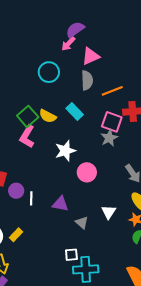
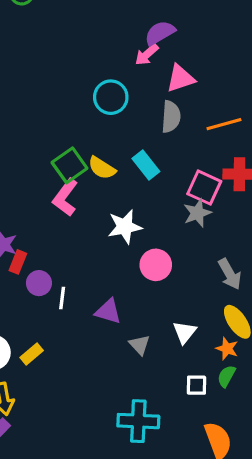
orange line: (112, 91) -> (224, 124), moved
white square: (71, 255) -> (196, 385), moved

